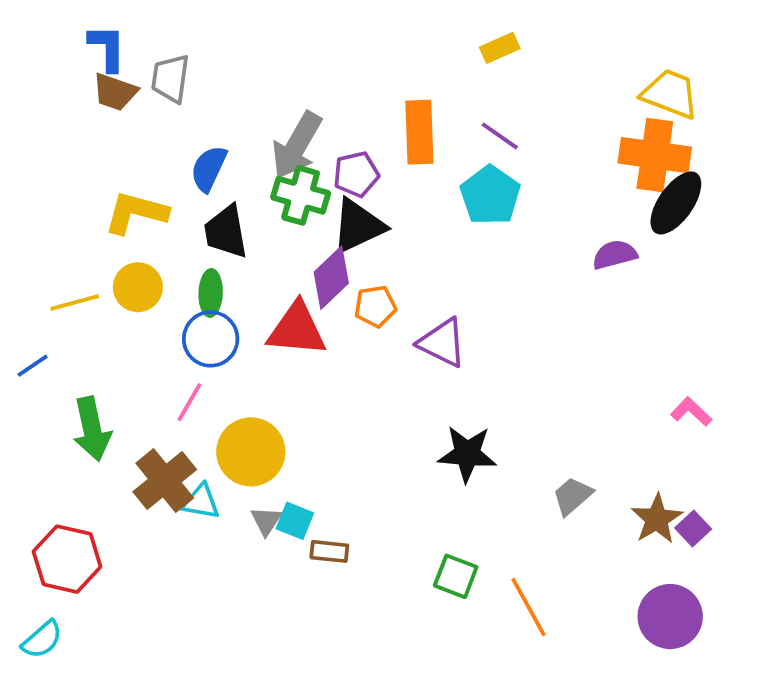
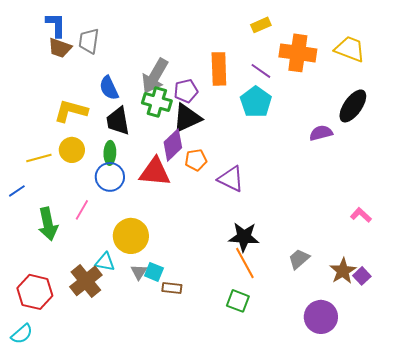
orange cross: (655, 155) -> (298, 53), moved
blue semicircle: (209, 168) -> (109, 88), turned -50
pink line: (190, 402) -> (82, 210), moved
brown cross: (165, 481) -> (86, 281), moved
orange line: (528, 607) -> (245, 263), moved
purple circle: (670, 617) -> (321, 317), moved

